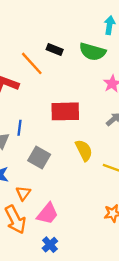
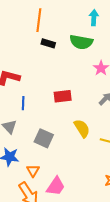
orange line: (32, 63) -> (39, 20), moved, turned 55
red rectangle: (65, 111) -> (63, 96), size x0.7
blue line: (19, 128) -> (23, 103), moved

